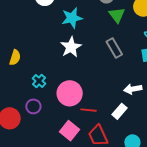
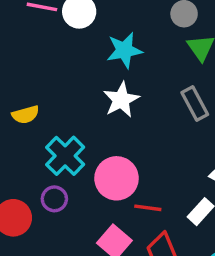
yellow semicircle: (15, 57) -> (25, 115), turned 56
cyan cross: (39, 81) -> (65, 156), size x1.6

